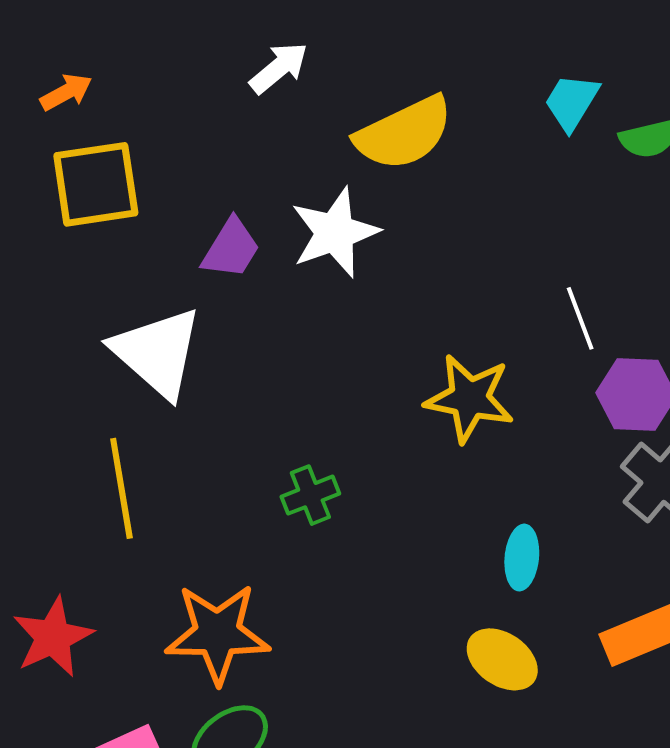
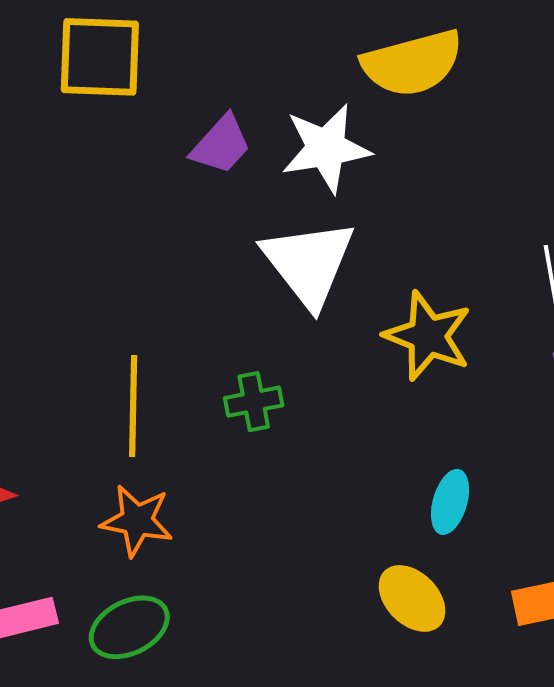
white triangle: (157, 352) -> (309, 263), moved
yellow line: (121, 488) -> (133, 406), moved
orange star: (217, 633) -> (137, 521), size x0.7

